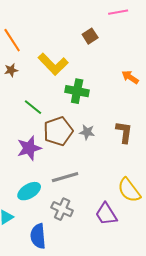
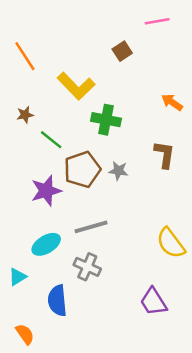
brown star: (11, 70) -> (25, 115), moved
brown L-shape: (124, 132) -> (165, 155), moved
purple trapezoid: (106, 214) -> (153, 302), moved

